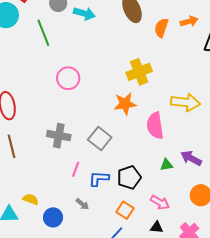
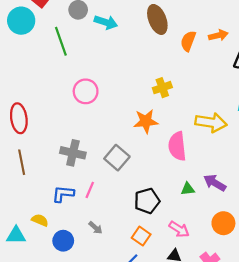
yellow cross: (139, 72) -> (162, 88), size x0.7
blue L-shape: (99, 179) -> (63, 194), moved

